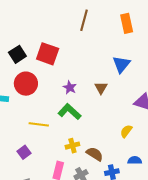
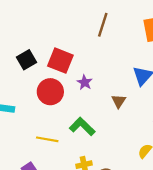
red circle: (26, 84) -> (50, 92), moved
purple star: (70, 87) -> (85, 82), moved

